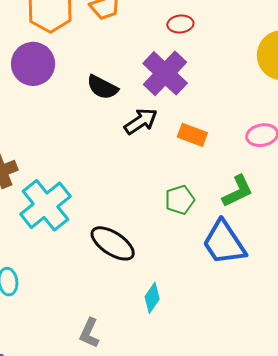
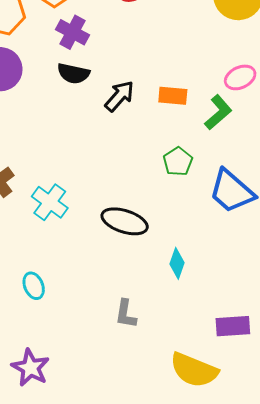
purple cross: (165, 73) -> (72, 32), moved, size x0.7
green L-shape: (238, 191) -> (218, 112), moved
cyan cross: (46, 205) -> (50, 202), size x0.7

